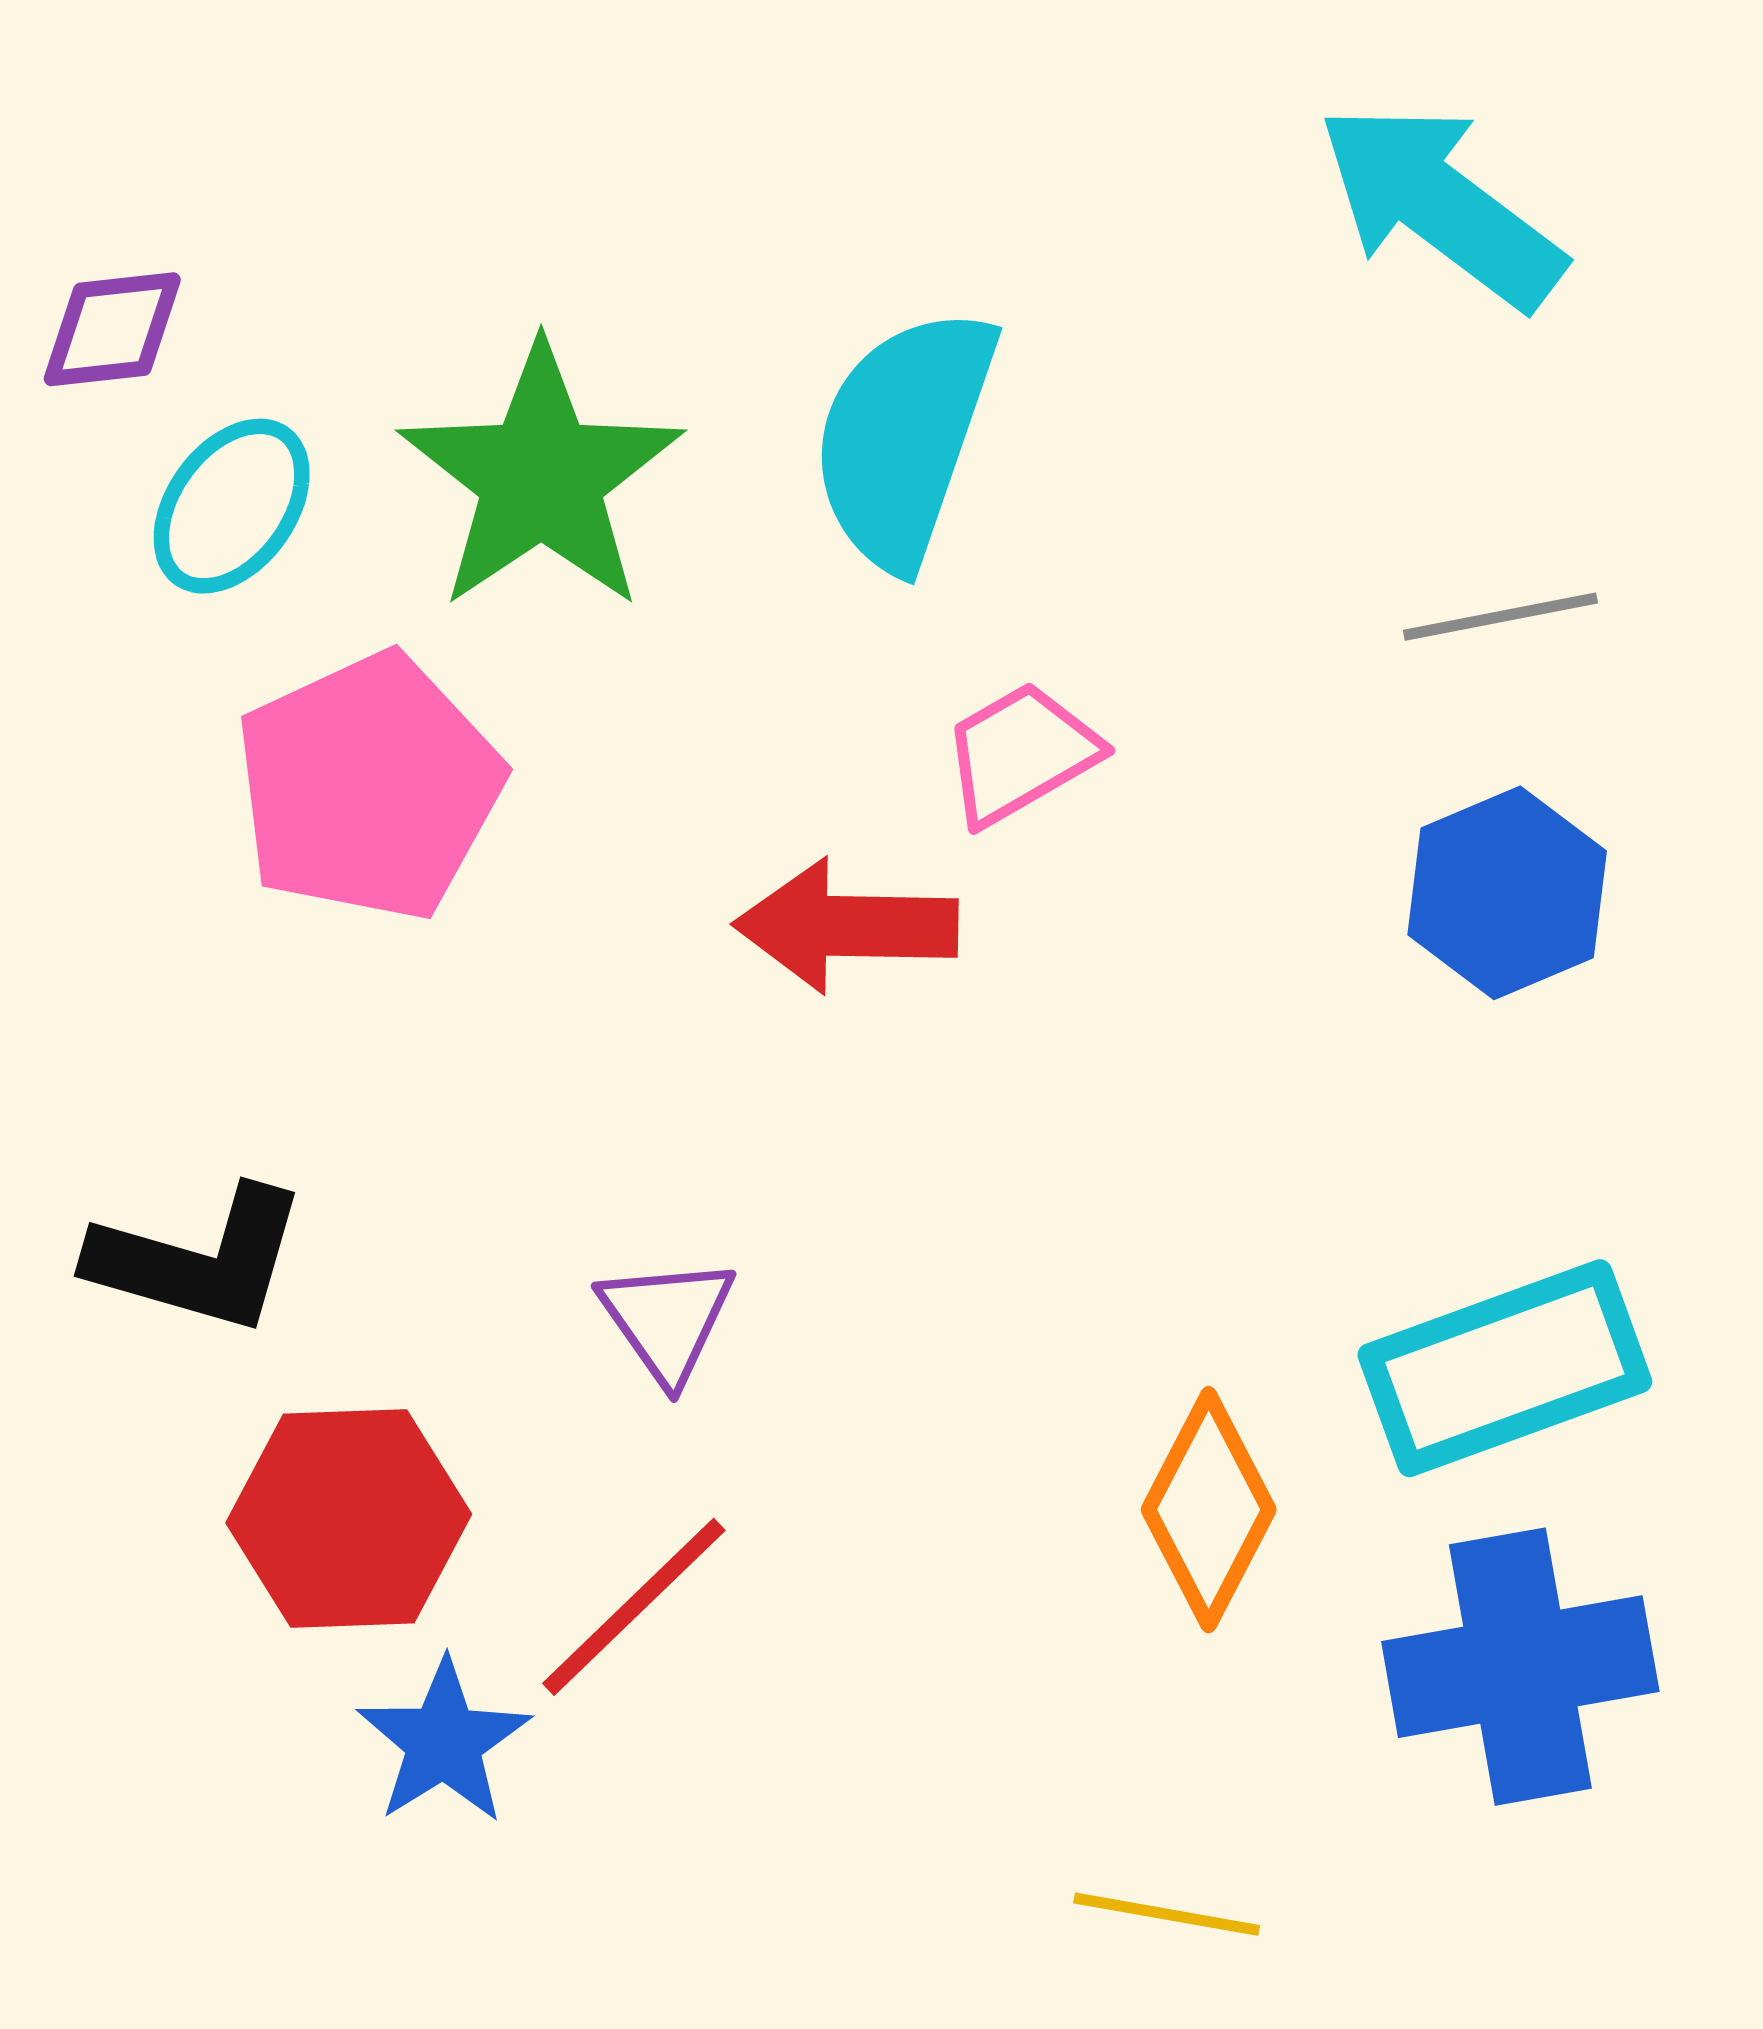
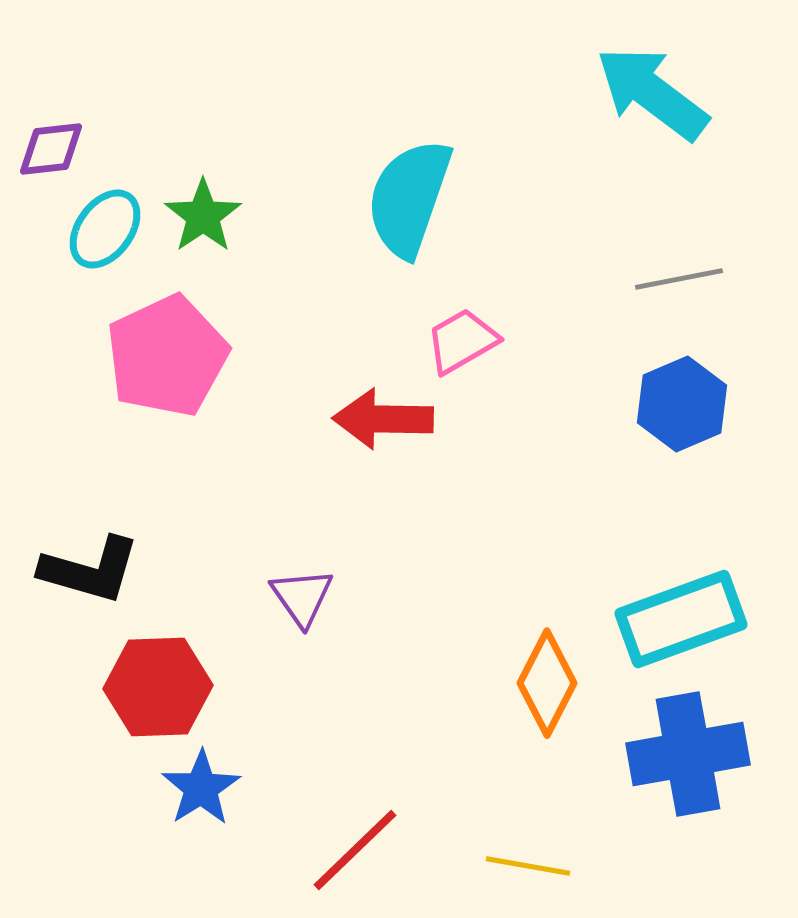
green star: (541, 477) -> (203, 216), moved, size x0.6
red line: (634, 1607) -> (355, 850), moved

